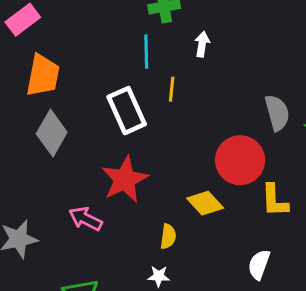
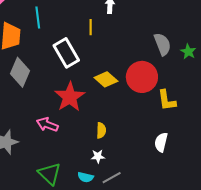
cyan line: (146, 52) -> (38, 17), moved
yellow line: (172, 89) -> (91, 27), moved
yellow diamond: (205, 203) -> (106, 79), moved

